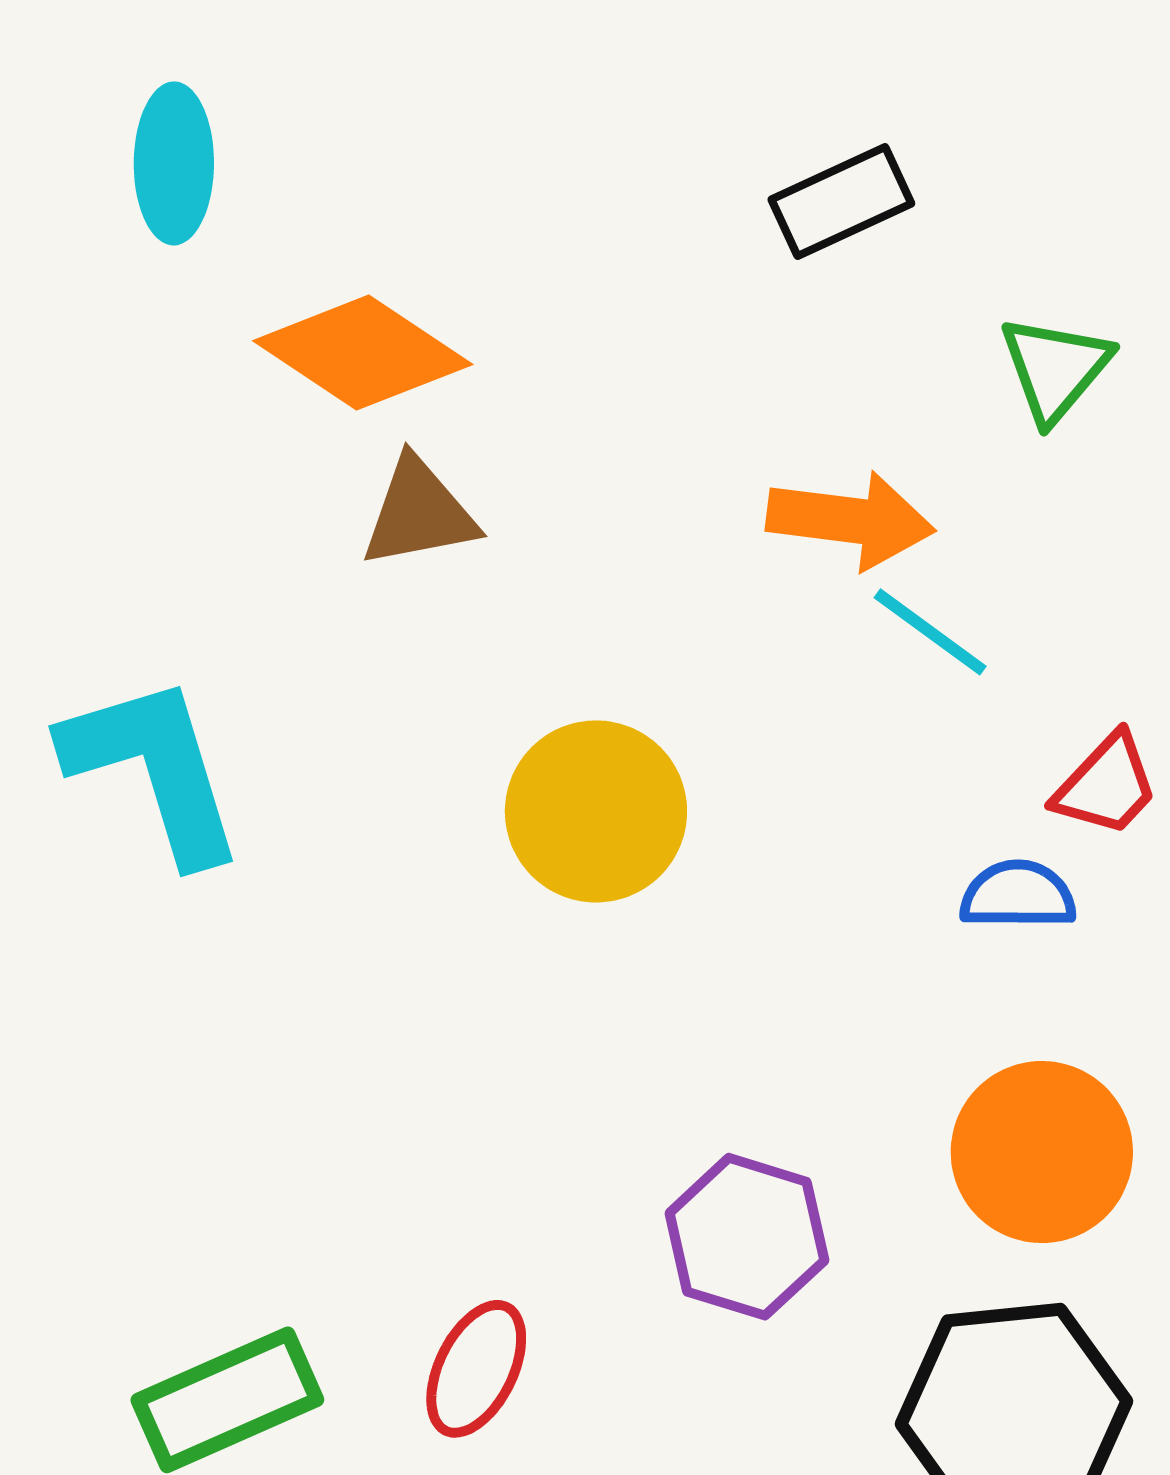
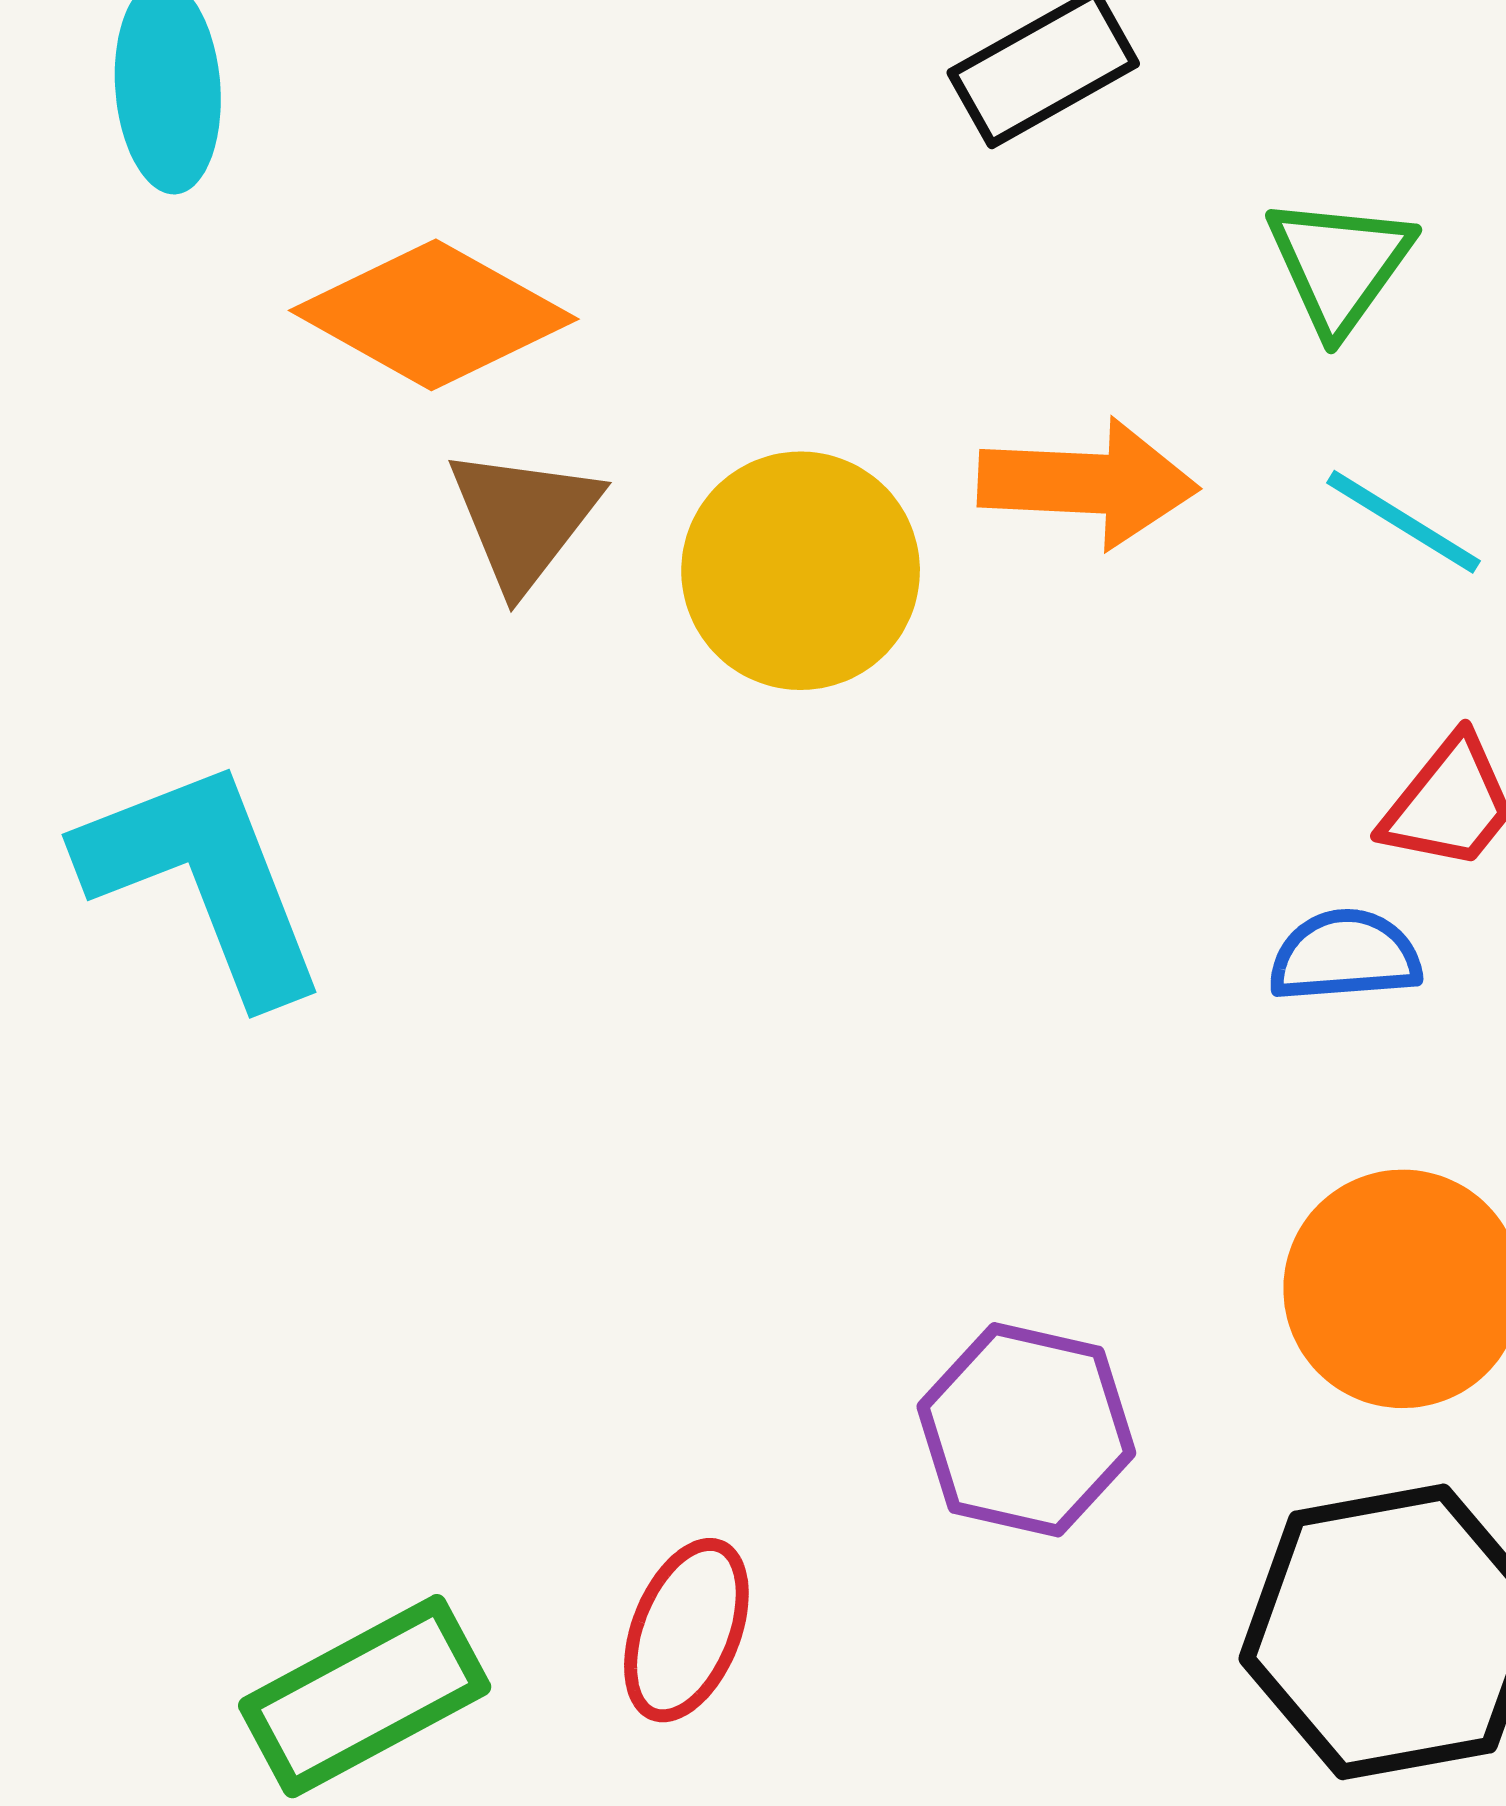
brown triangle: (419, 513) -> (524, 518), turned -37
cyan line: (930, 632) -> (1403, 522), moved
yellow circle: (596, 811) -> (801, 571), moved

